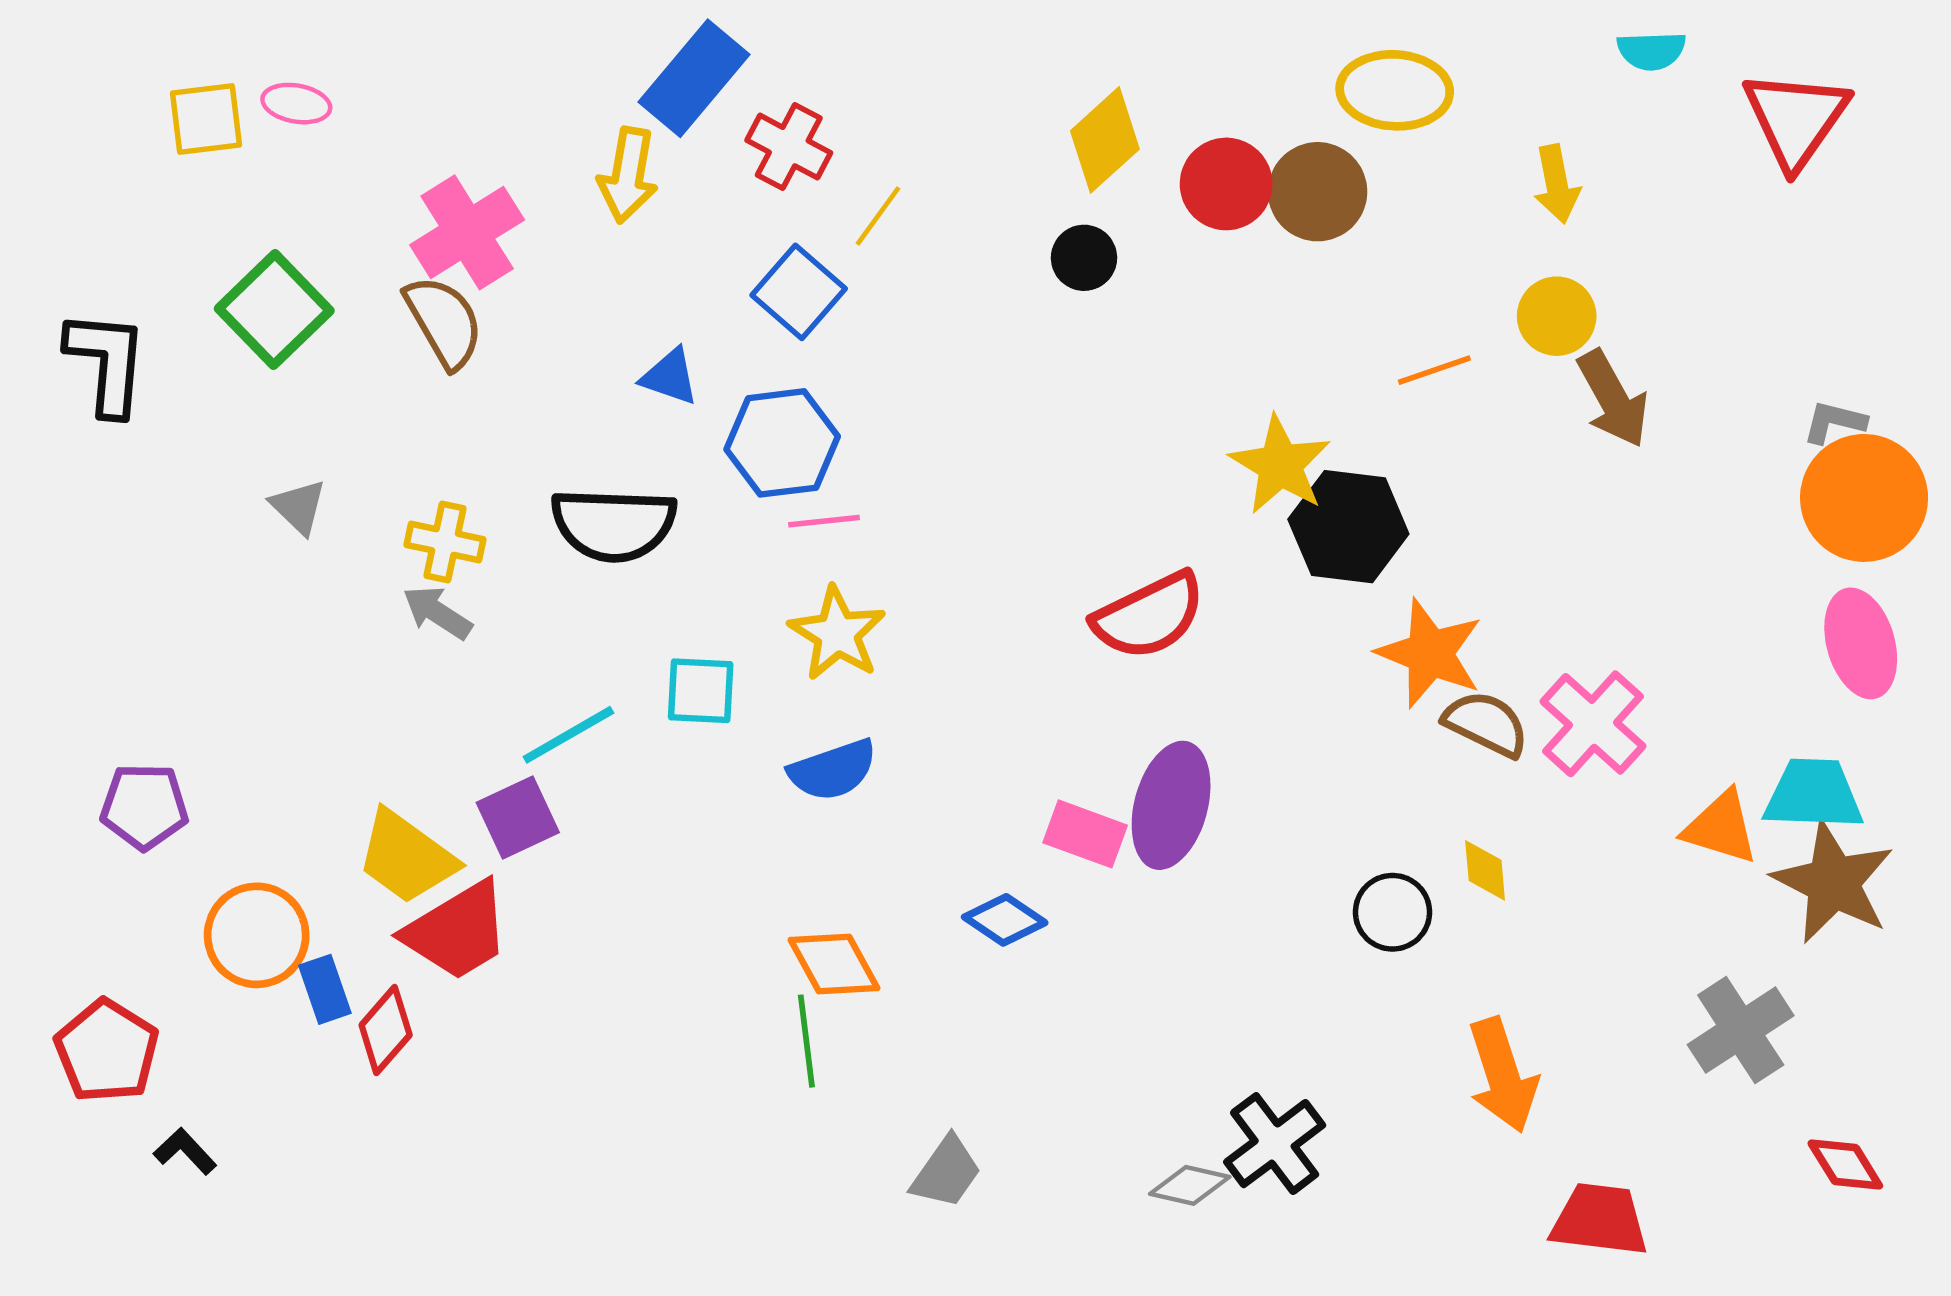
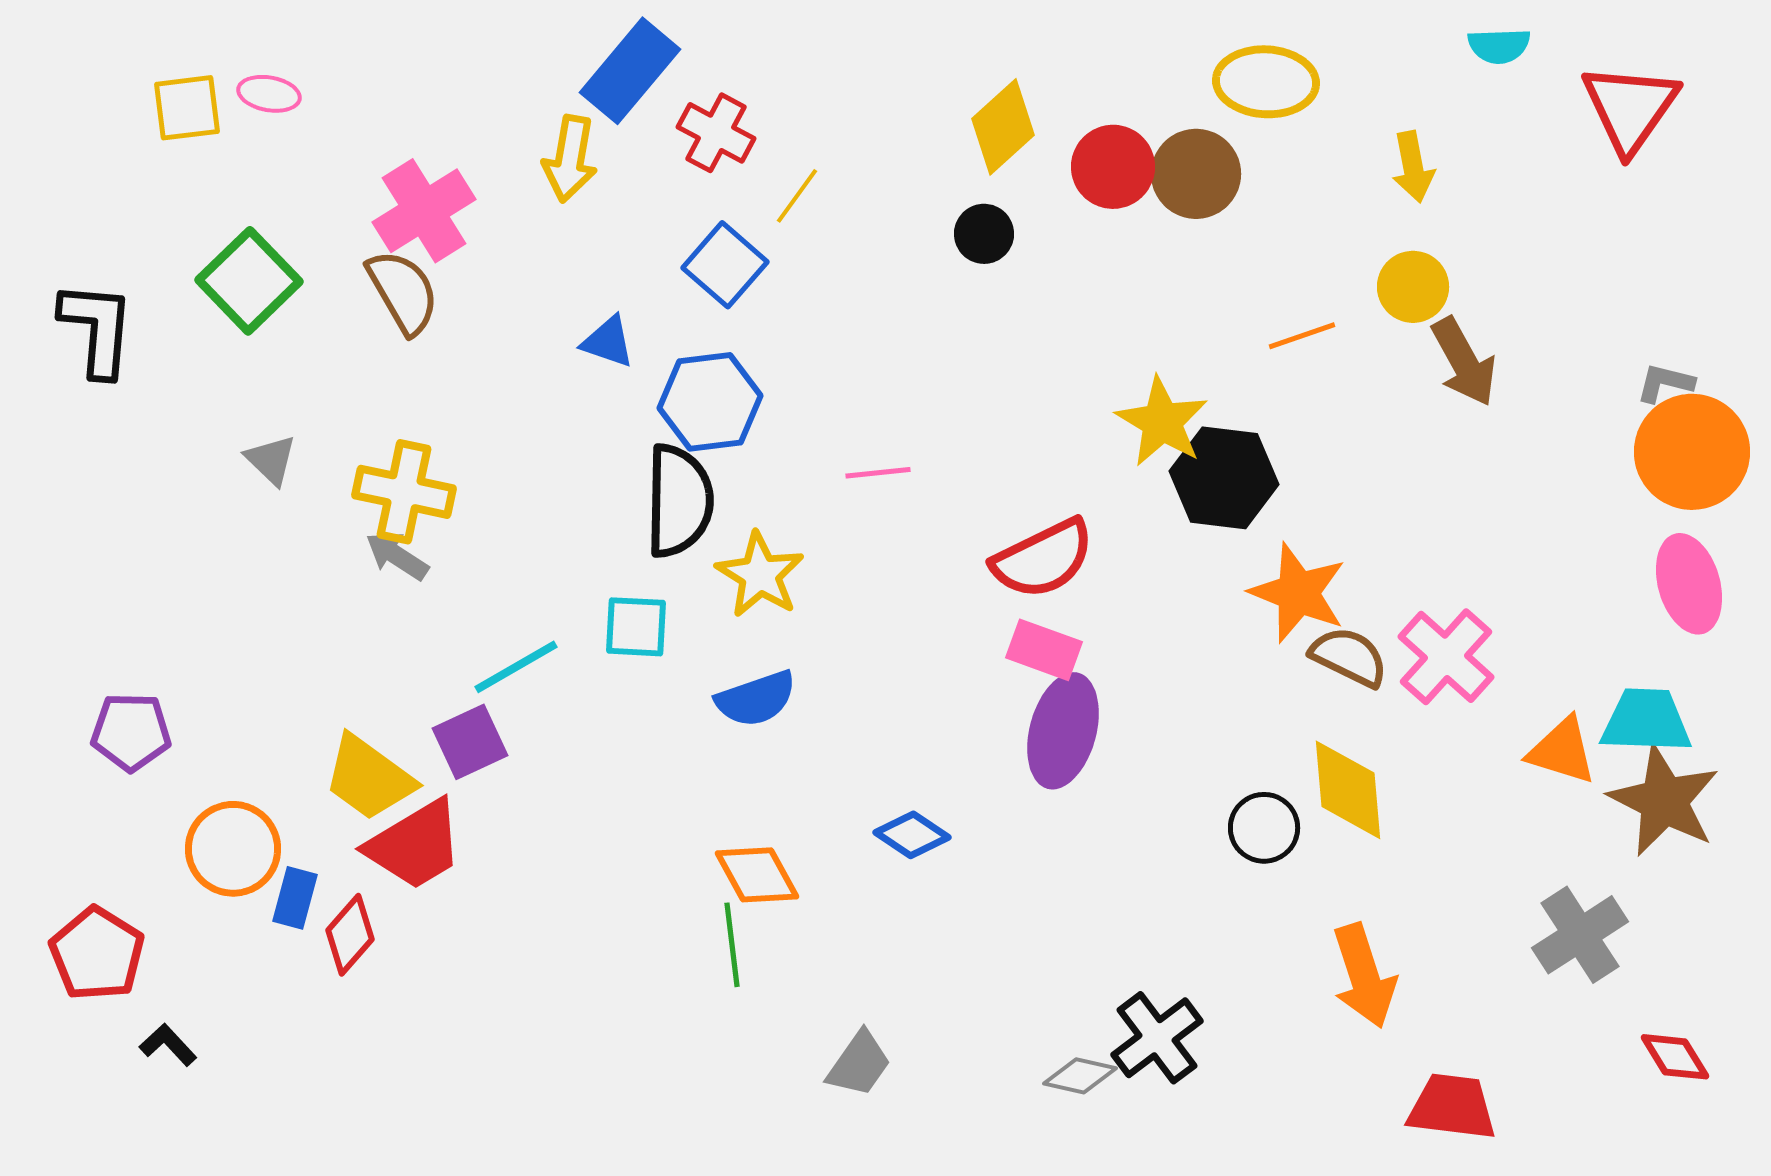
pink line: (824, 521) -> (878, 473), moved
black semicircle: (614, 524) -> (679, 501), moved, turned -91
yellow cross: (445, 542) -> (404, 492), size x1.4
pink rectangle: (1085, 834) -> (1044, 650), moved
yellow diamond: (1485, 870) -> (1348, 790), size x1.8
blue rectangle: (325, 989) -> (295, 898), turned 34

